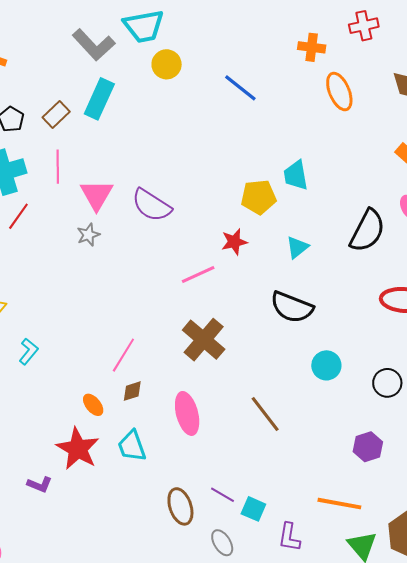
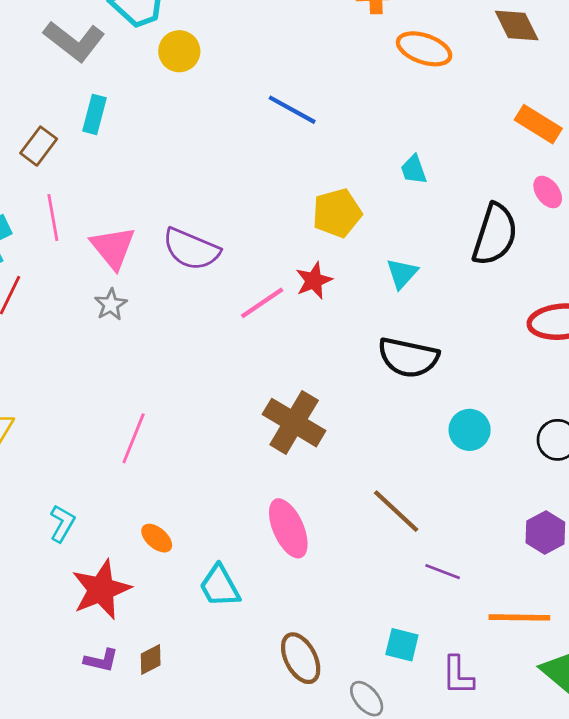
blue line: (240, 88) -> (292, 110), moved
orange ellipse: (339, 92) -> (424, 49), turned -39
cyan rectangle: (99, 99) -> (94, 114), size x0.7
cyan trapezoid: (296, 175) -> (414, 170), moved, size x0.7
pink line: (198, 275) -> (262, 303), moved
cyan L-shape: (29, 351) -> (62, 523), moved
pink line: (123, 355) -> (134, 438), moved
brown diamond: (132, 391) -> (151, 660), moved
red star: (78, 449) -> (101, 589), moved, turned 30
purple line: (223, 495) -> (443, 572), moved

